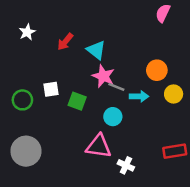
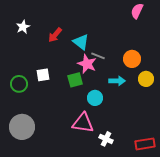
gray line: (116, 87) -> (98, 56), moved
green square: (77, 101) -> (75, 80), moved, turned -35
red rectangle: (175, 151) -> (145, 144), moved

